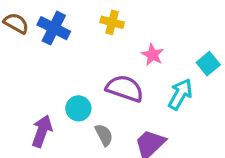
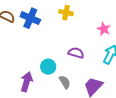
pink star: (153, 55) -> (104, 29), moved
purple semicircle: (125, 88) -> (76, 53), size x0.7

